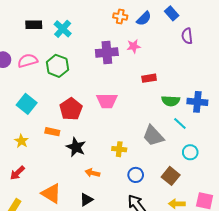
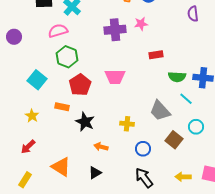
pink semicircle: (28, 61) -> (58, 31), moved
green hexagon: (57, 66) -> (67, 57), moved
brown square: (171, 176) -> (174, 140), moved

